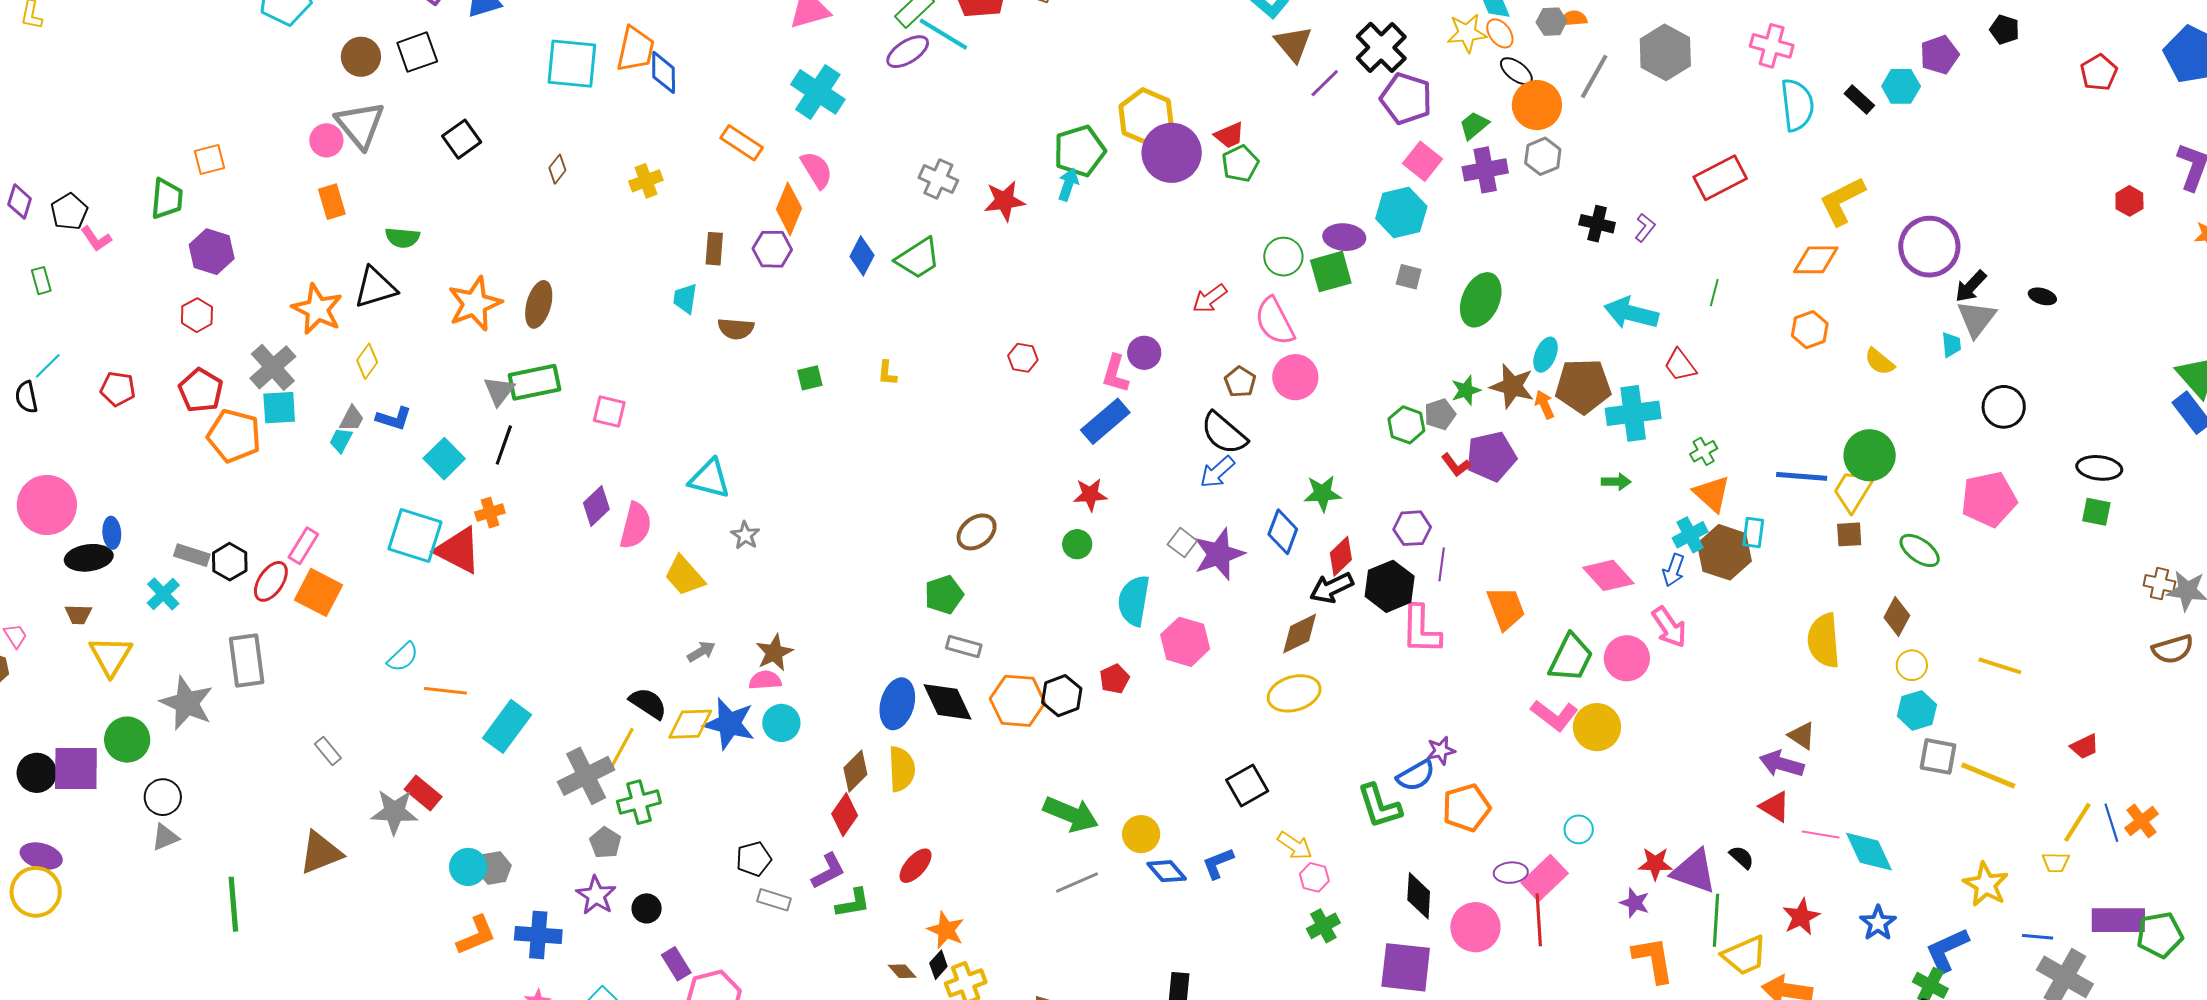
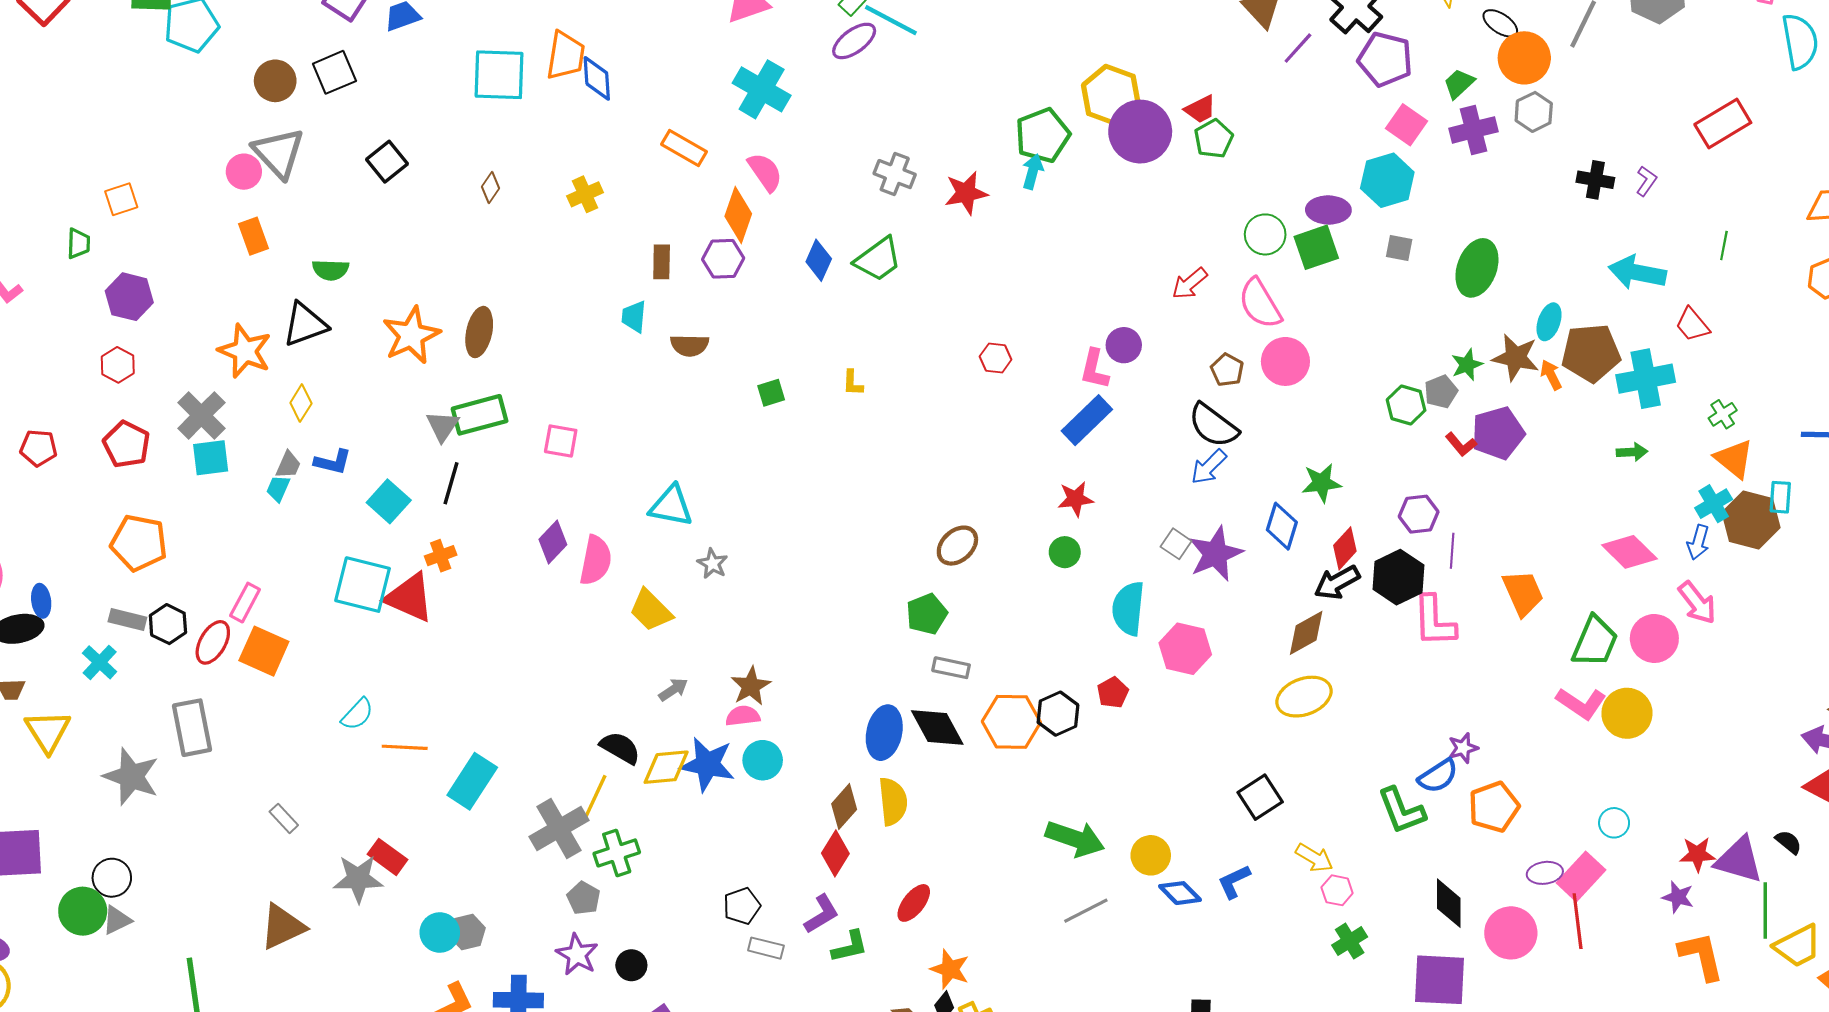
green trapezoid: (167, 199) -> (78, 243), size x0.7
orange pentagon: (234, 436) -> (139, 543), moved
green circle: (127, 740) -> (83, 911), moved

